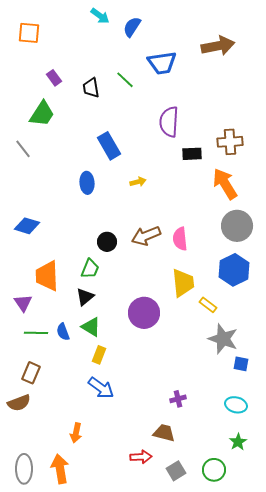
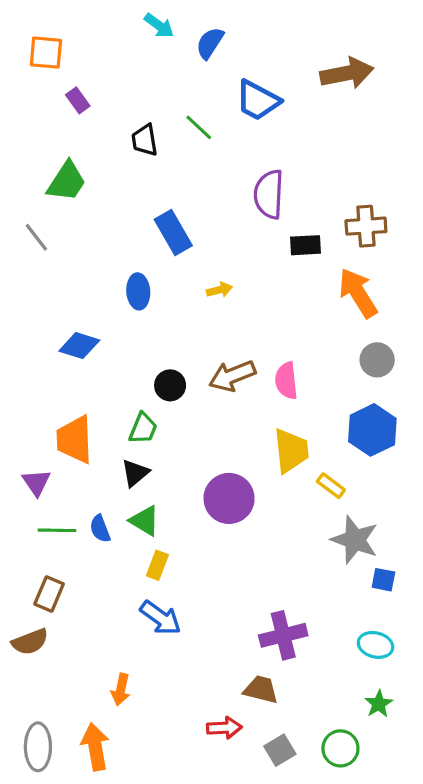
blue trapezoid: (162, 63) -> (258, 100), turned 36
purple rectangle: (54, 78) -> (78, 100), moved
blue diamond: (27, 226) -> (79, 346), moved
gray circle: (237, 226) -> (377, 360), size x0.7
purple cross: (178, 399) -> (283, 635), size x1.8

